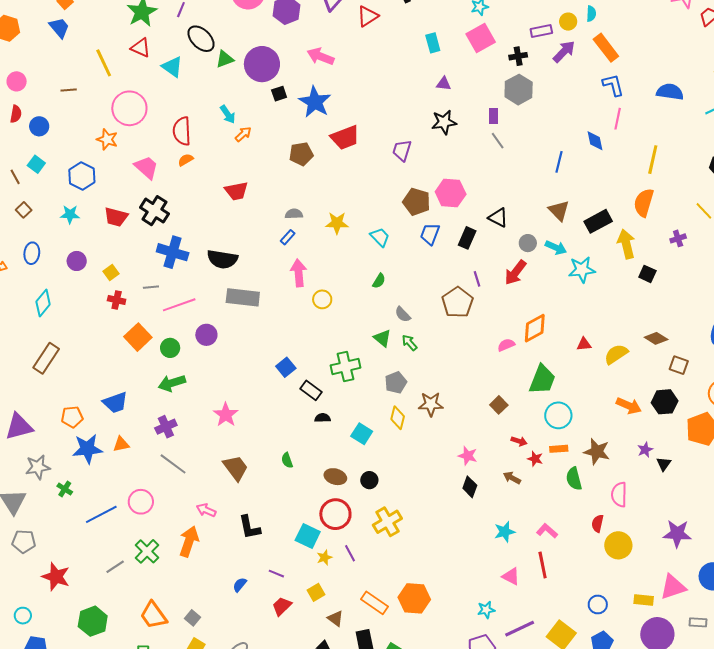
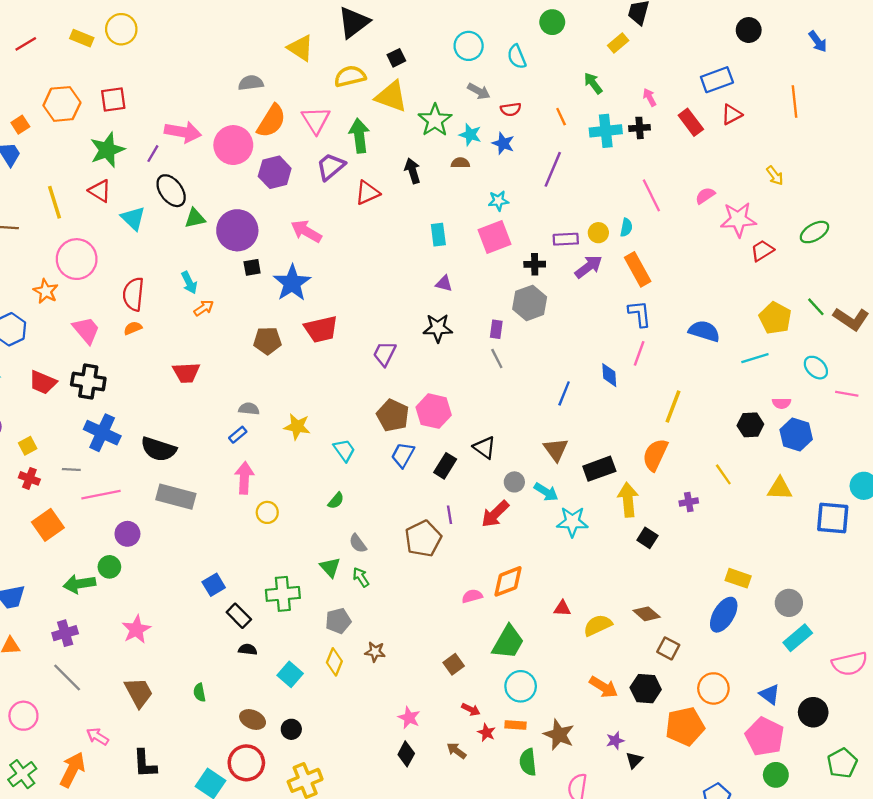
black cross: (154, 211) -> (88, 382), turned -32
green circle: (170, 348) -> (109, 567), moved
brown star: (431, 404) -> (375, 652), size x0.7

